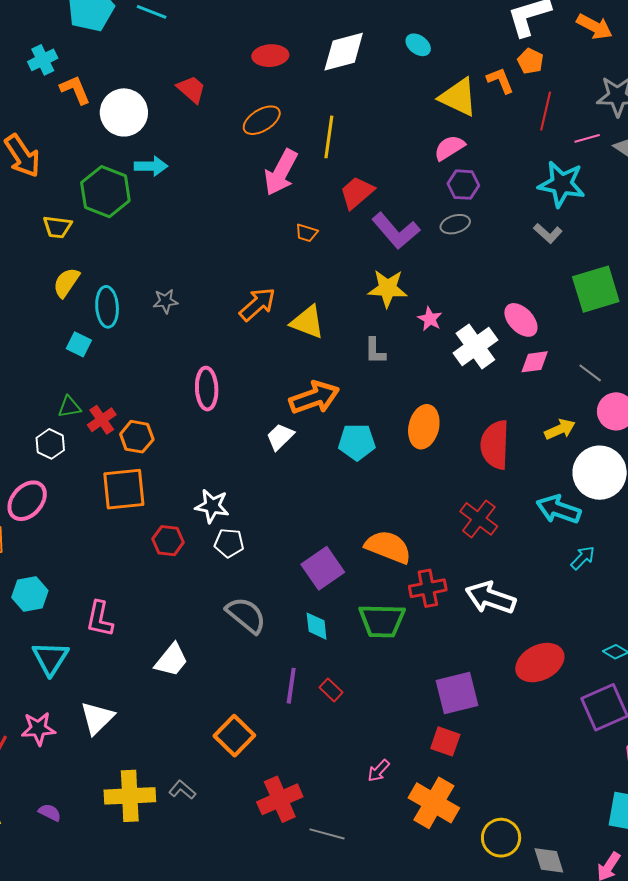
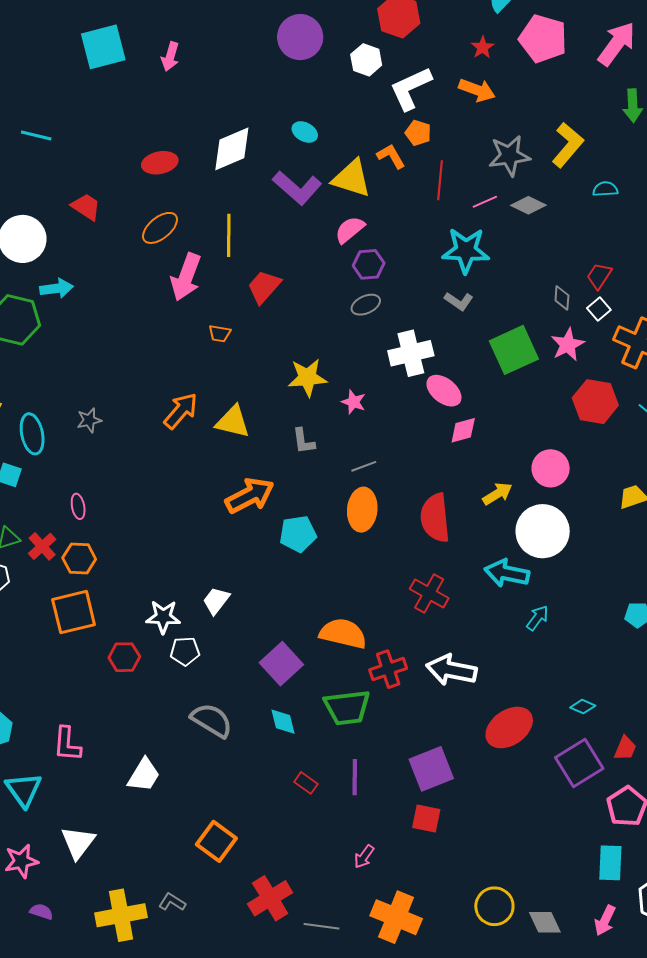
purple L-shape: (396, 231) -> (297, 188), moved
white cross: (475, 346) -> (411, 353), moved, turned 30
gray line: (590, 373) -> (364, 466), moved, turned -50
pink ellipse: (207, 389) -> (78, 506), moved, size x0.6
white trapezoid: (280, 437) -> (216, 601), moved
purple line: (291, 686) -> (355, 777), moved
orange cross: (434, 803) -> (396, 917), moved
purple semicircle: (50, 812) -> (41, 912), moved

